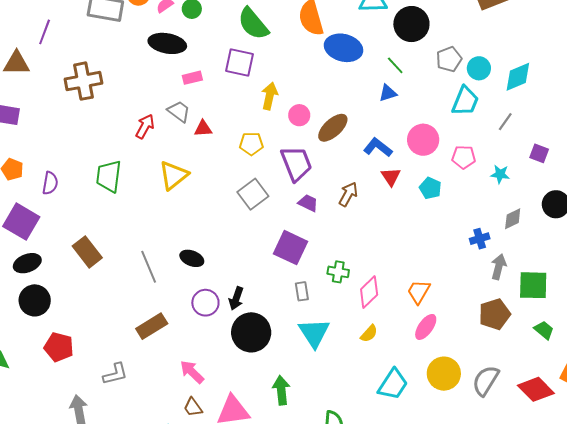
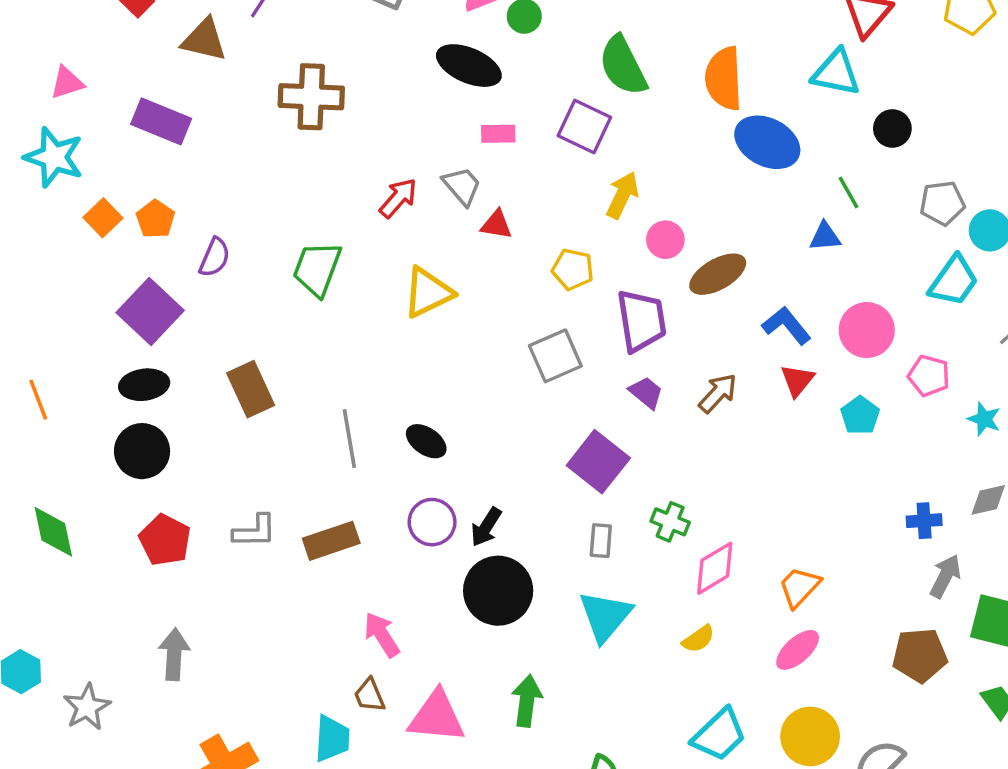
black circle: (411, 24) -> (892, 128), size x0.6
gray L-shape: (115, 374) -> (255, 531), moved

